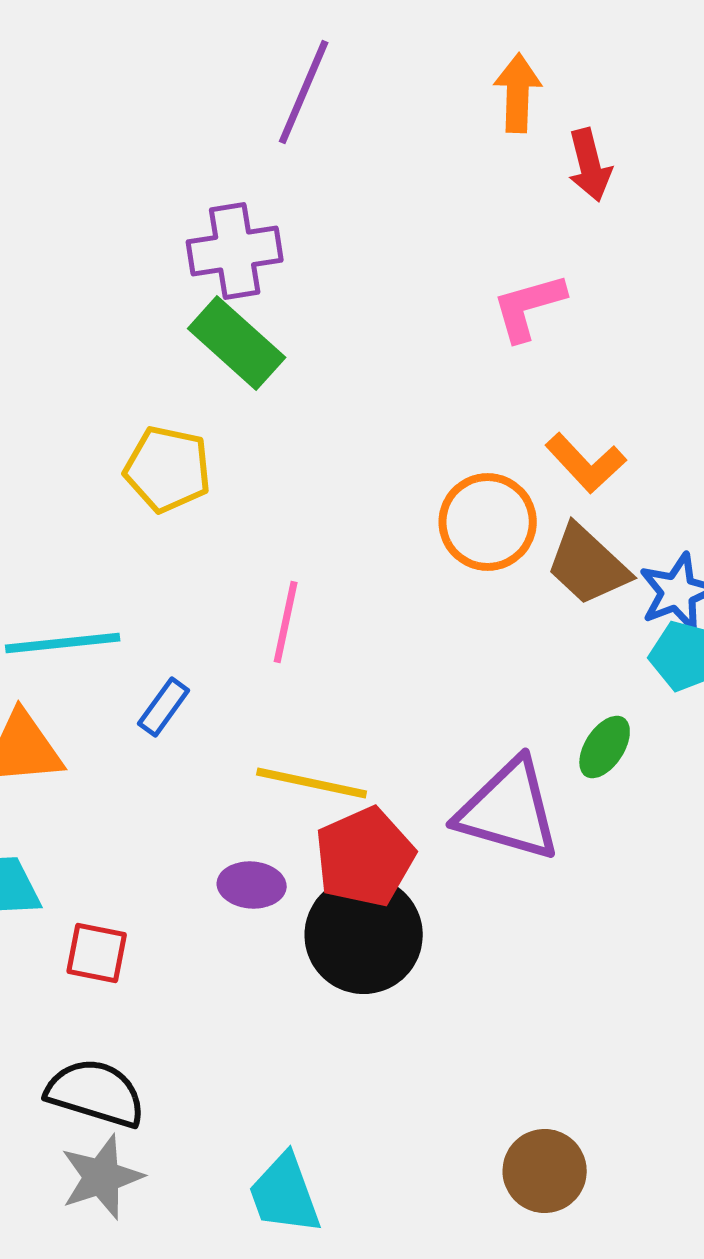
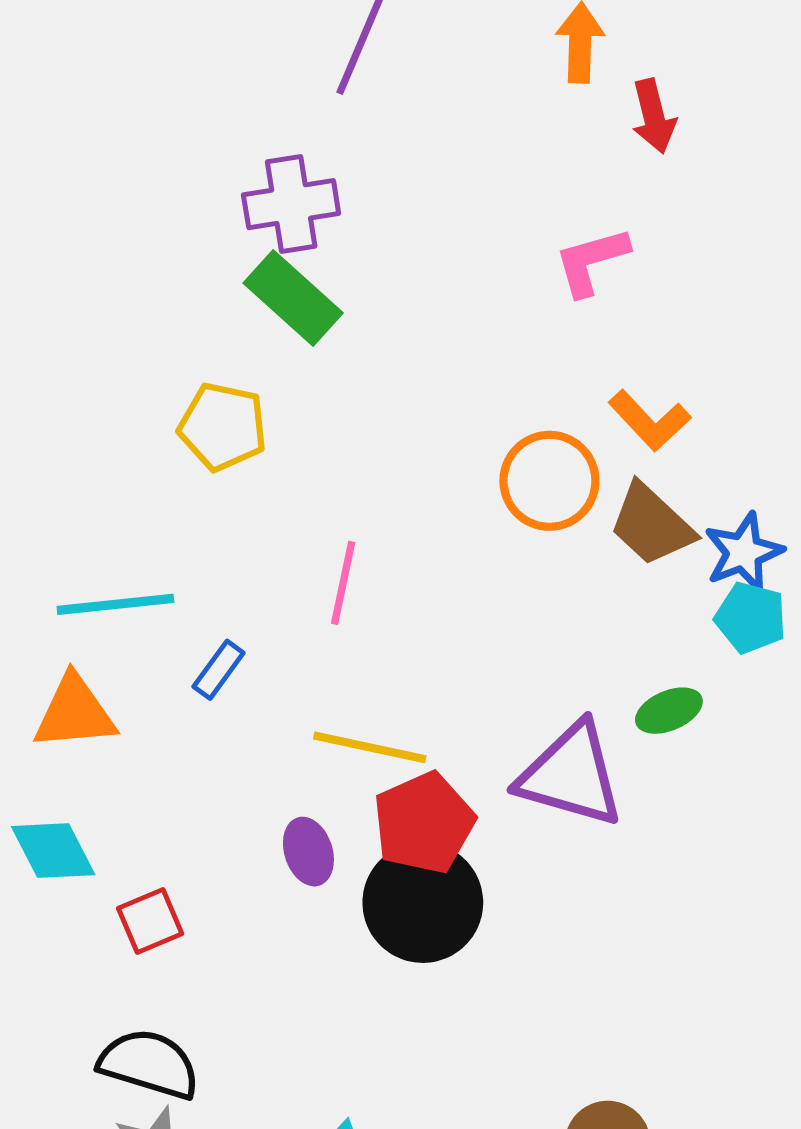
green ellipse: (605, 747) -> (669, 711), turned 34
purple ellipse: (252, 885) -> (308, 852), turned 68
red square: (97, 953) -> (150, 921), turned -34

